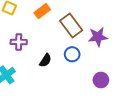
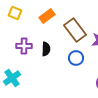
black semicircle: (45, 60) -> (46, 49), moved, turned -32

